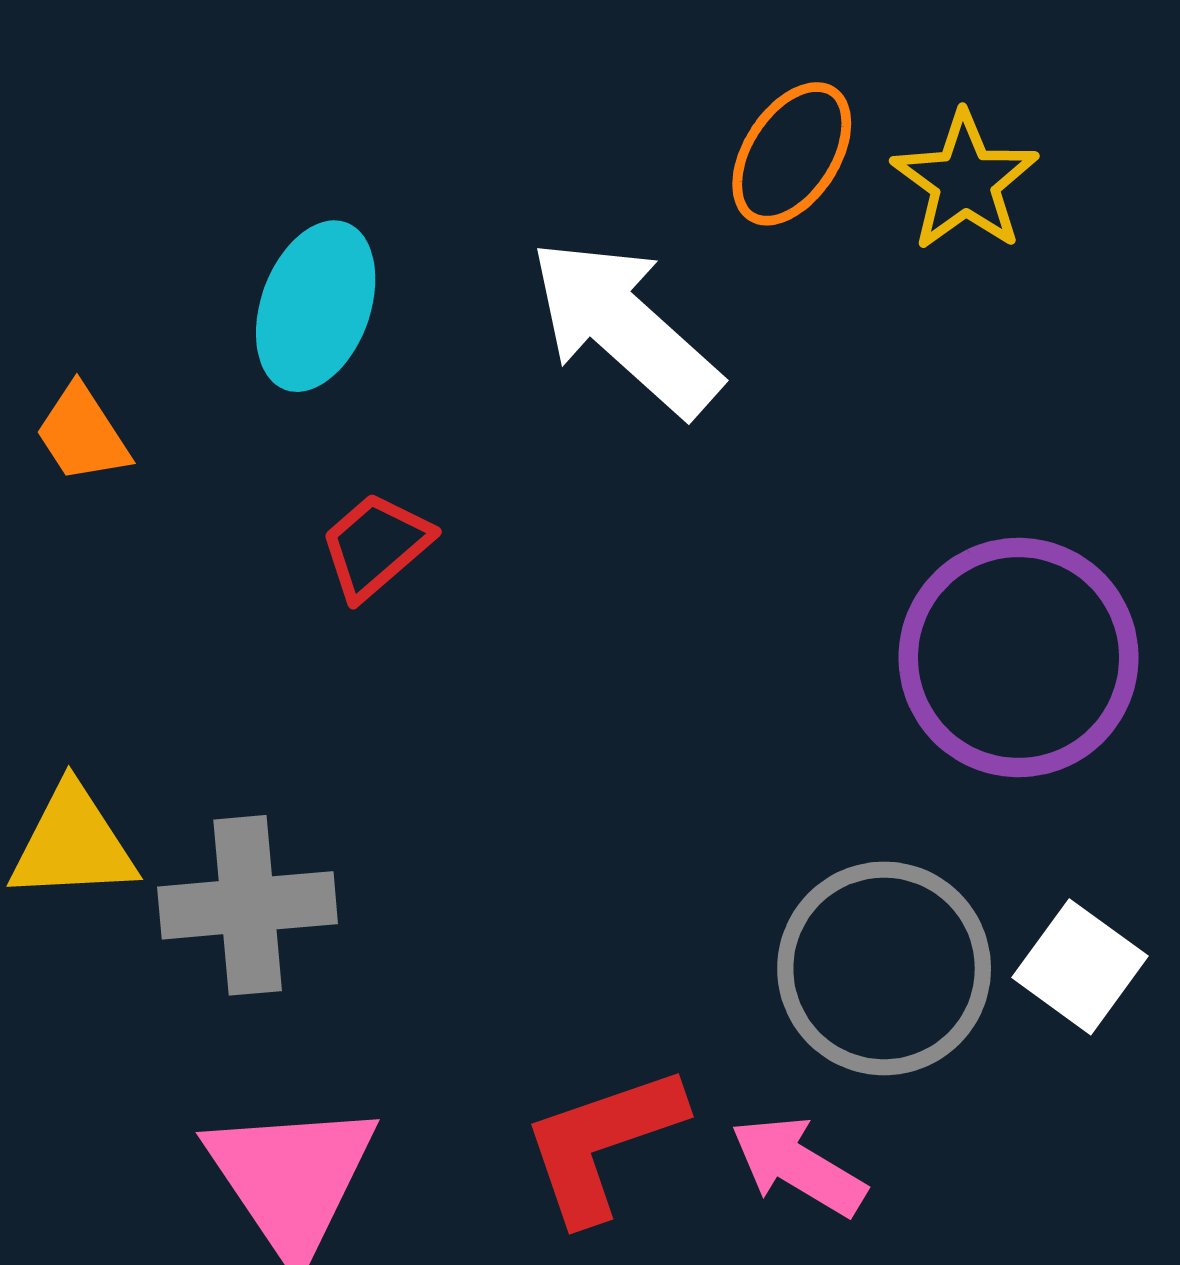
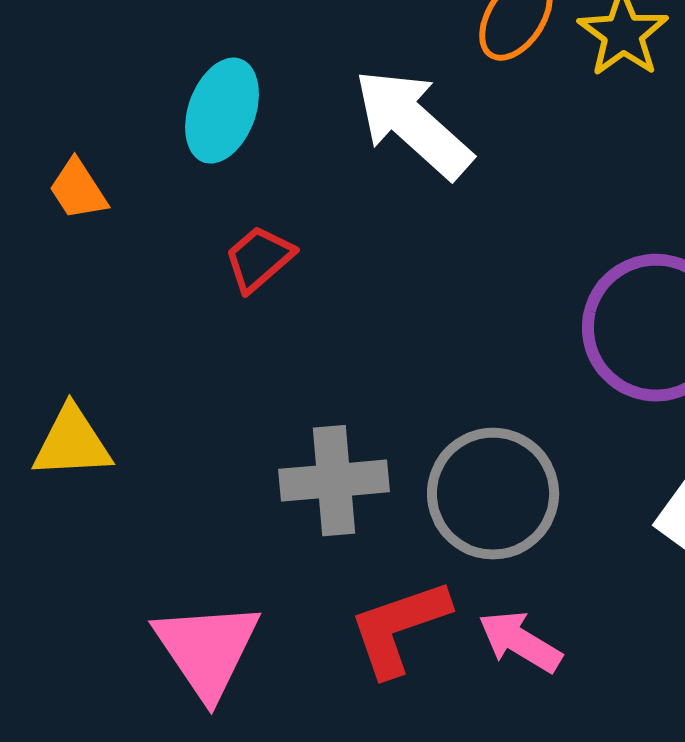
gray cross: (248, 905) -> (334, 481), moved
gray circle: (884, 968) -> (493, 494), moved

